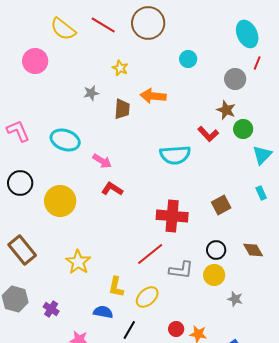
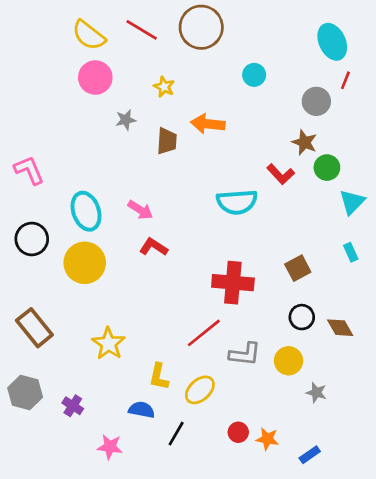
pink circle: (35, 61) -> (95, 78), moved
cyan ellipse: (65, 140) -> (86, 211), moved, turned 52
black circle: (216, 250) -> (302, 317), moved

